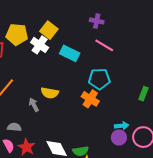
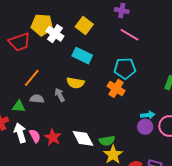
yellow square: (49, 30) -> (84, 26), moved
white cross: (40, 45) -> (55, 34), moved
cyan rectangle: (70, 53) -> (82, 56), moved
gray semicircle: (14, 127) -> (37, 99), moved

